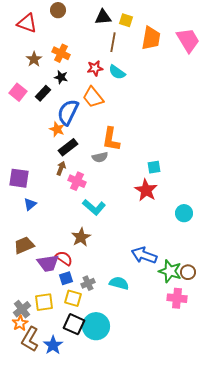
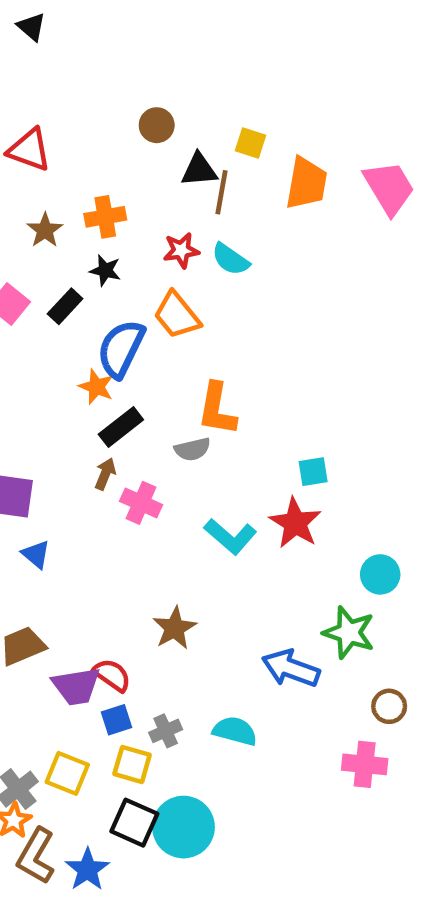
brown circle: (58, 10) -> (157, 125), moved
black triangle: (103, 17) -> (199, 170), moved
orange cross: (61, 53) -> (105, 217), turned -36
blue triangle: (30, 204) -> (36, 554), turned -40
cyan L-shape: (94, 207) -> (230, 536), moved
brown star: (81, 237) -> (175, 628), moved
green star: (170, 271) -> (349, 633), moved
yellow square: (44, 302) -> (67, 773), turned 30

